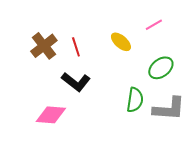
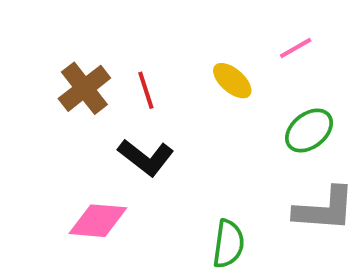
green semicircle: (135, 100) -> (228, 244), moved

